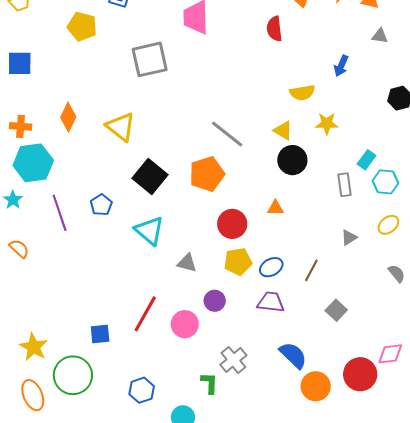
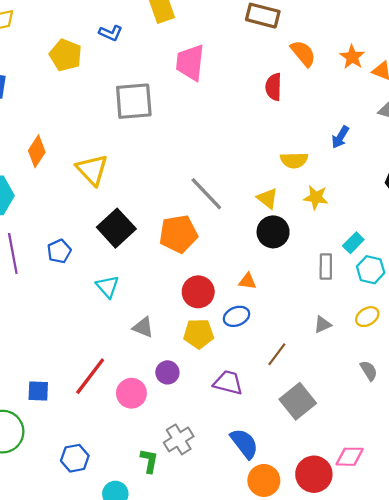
cyan triangle: (149, 231) -> (107, 287), size x0.7
blue ellipse: (271, 267) -> (237, 316), moved
gray square: (336, 310) -> (298, 401), size x1.5

